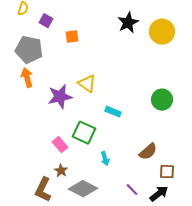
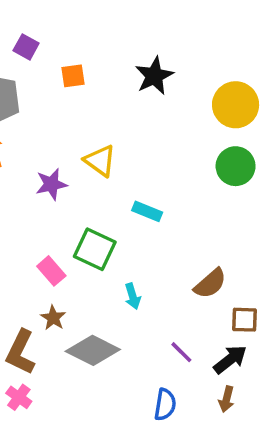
black star: (128, 23) -> (154, 76), moved
yellow circle: (162, 32) -> (236, 105), moved
purple star: (60, 97) -> (51, 184), size x0.7
green circle: (162, 100) -> (236, 166), moved

